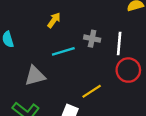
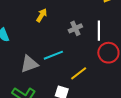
gray cross: (92, 39) -> (75, 28), turned -32
cyan line: (63, 51) -> (53, 55), moved

